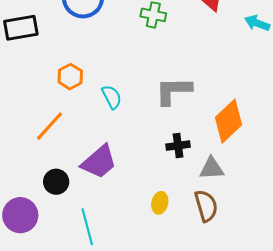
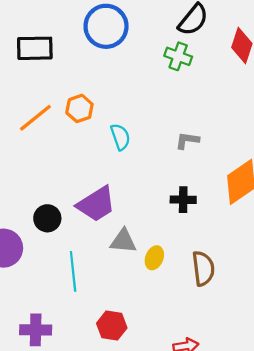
gray L-shape: (173, 91) -> (187, 140), size x0.6
orange line: (49, 126) -> (35, 118), moved
gray triangle: (212, 168) -> (123, 241), moved

